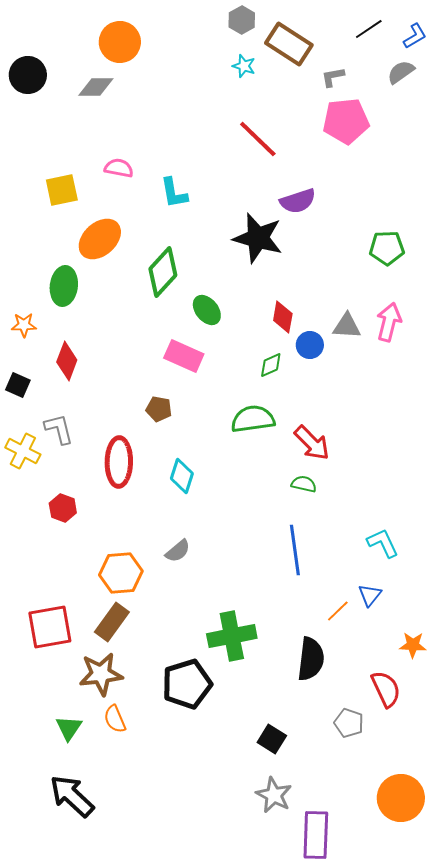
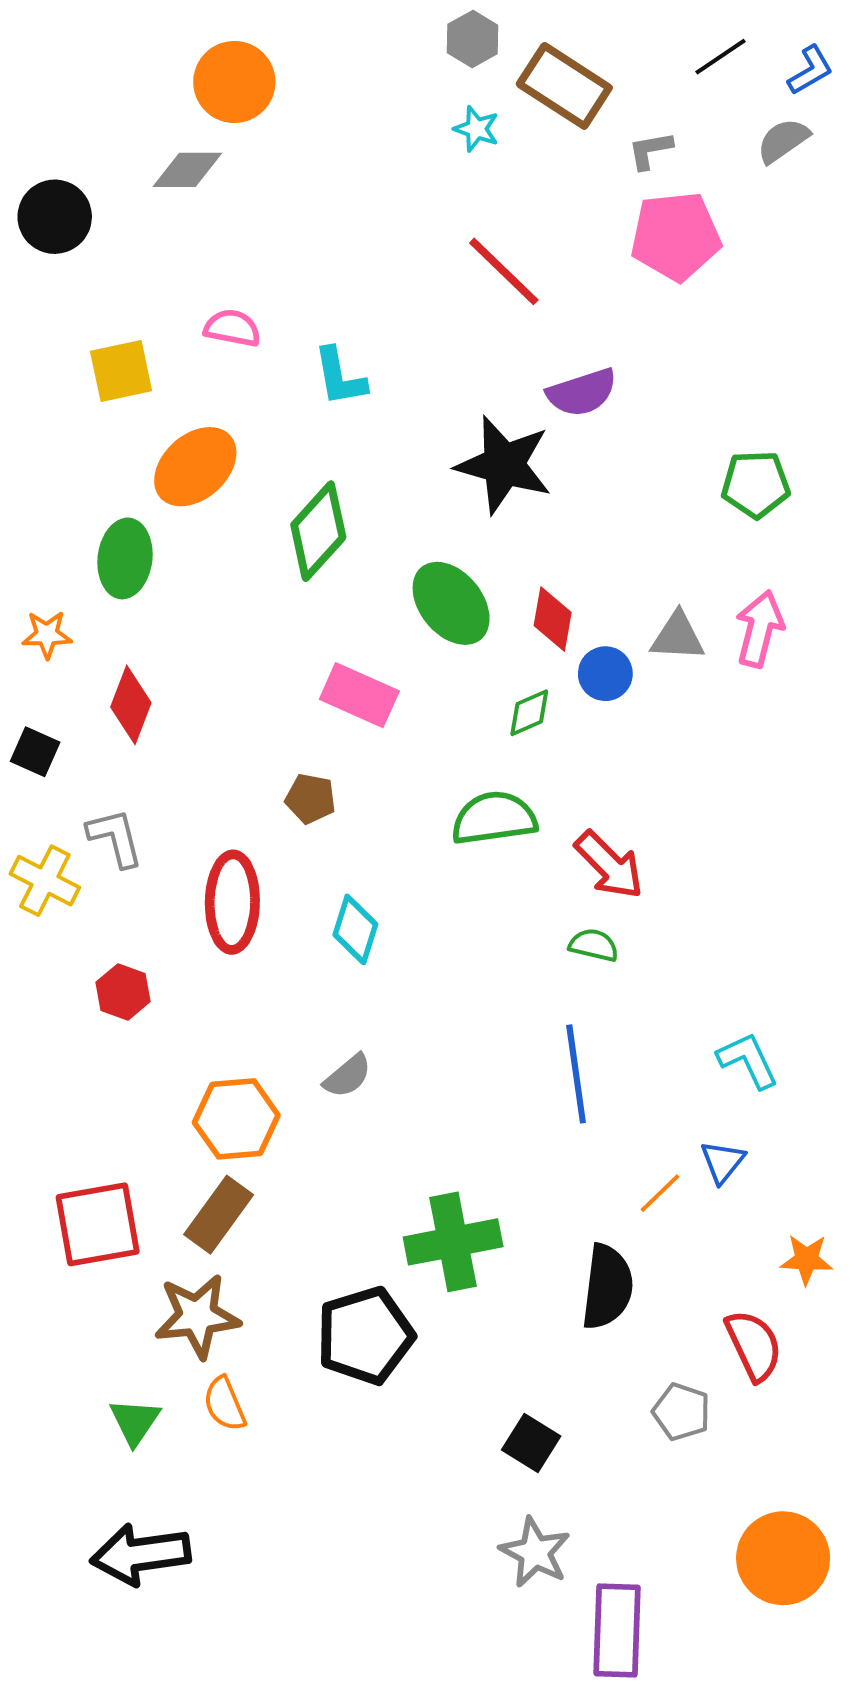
black circle: (28, 75) -> (55, 217), moved
green ellipse: (207, 310) -> (451, 603), moved, size x1.4
black arrow: (72, 796) -> (141, 1554), turned -51

